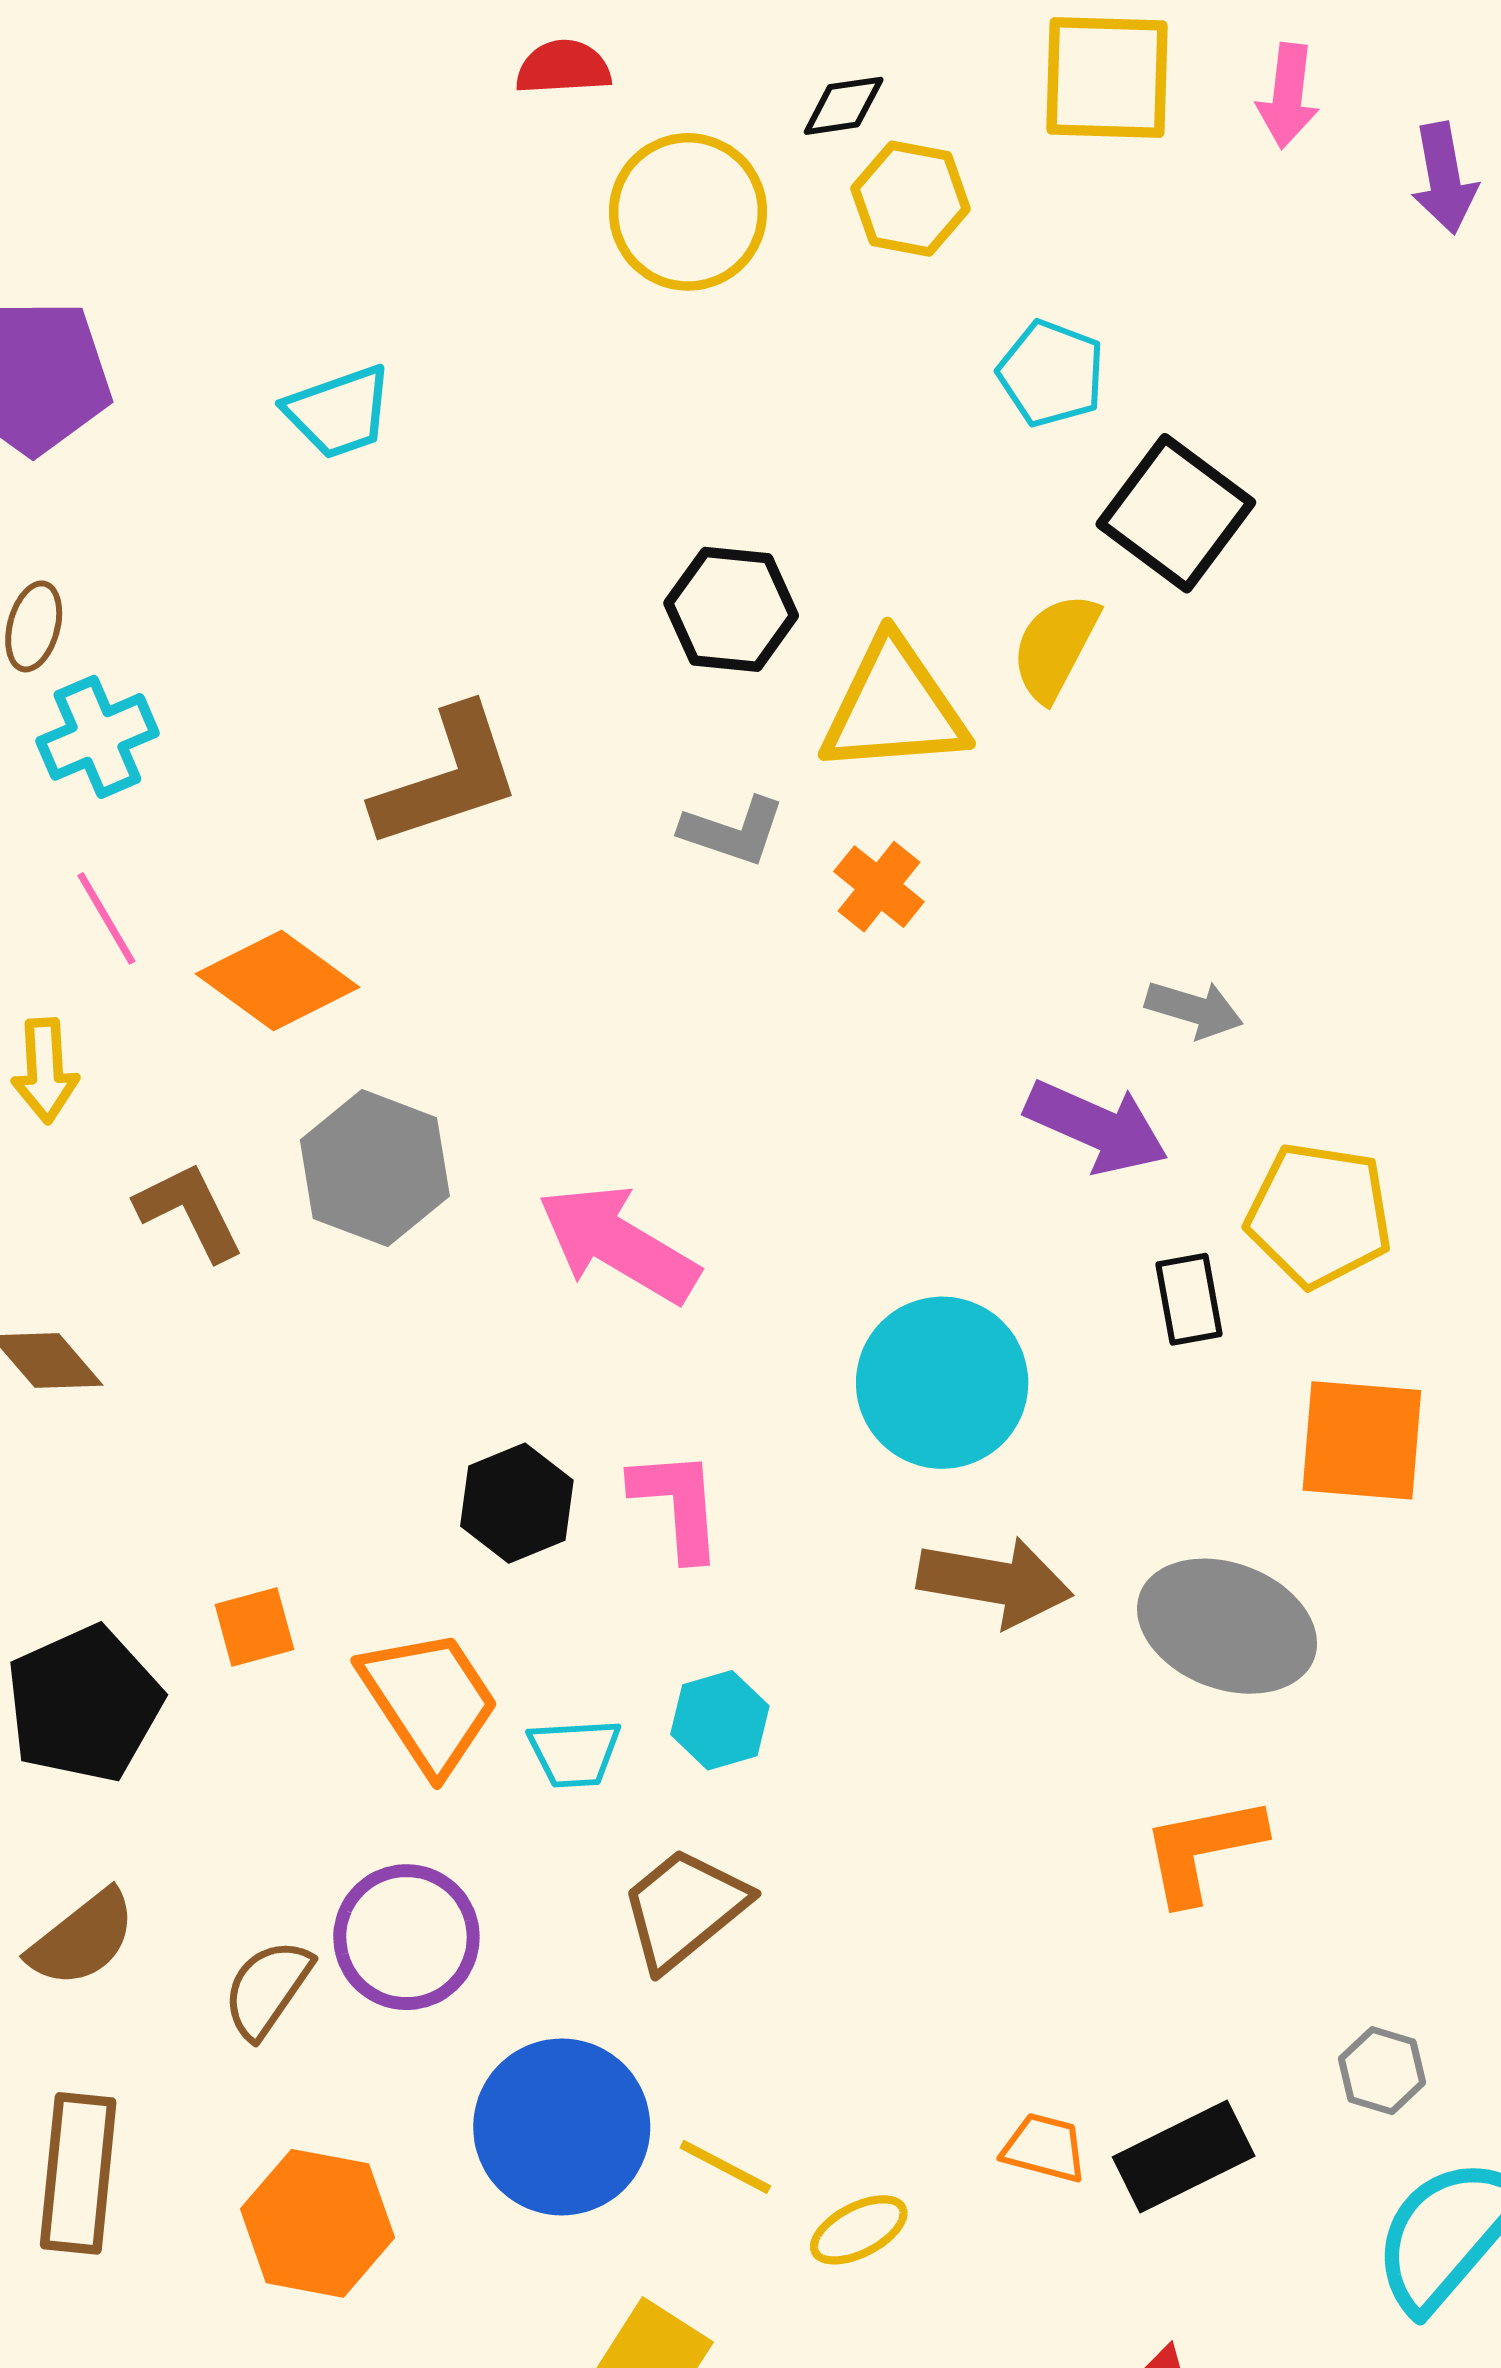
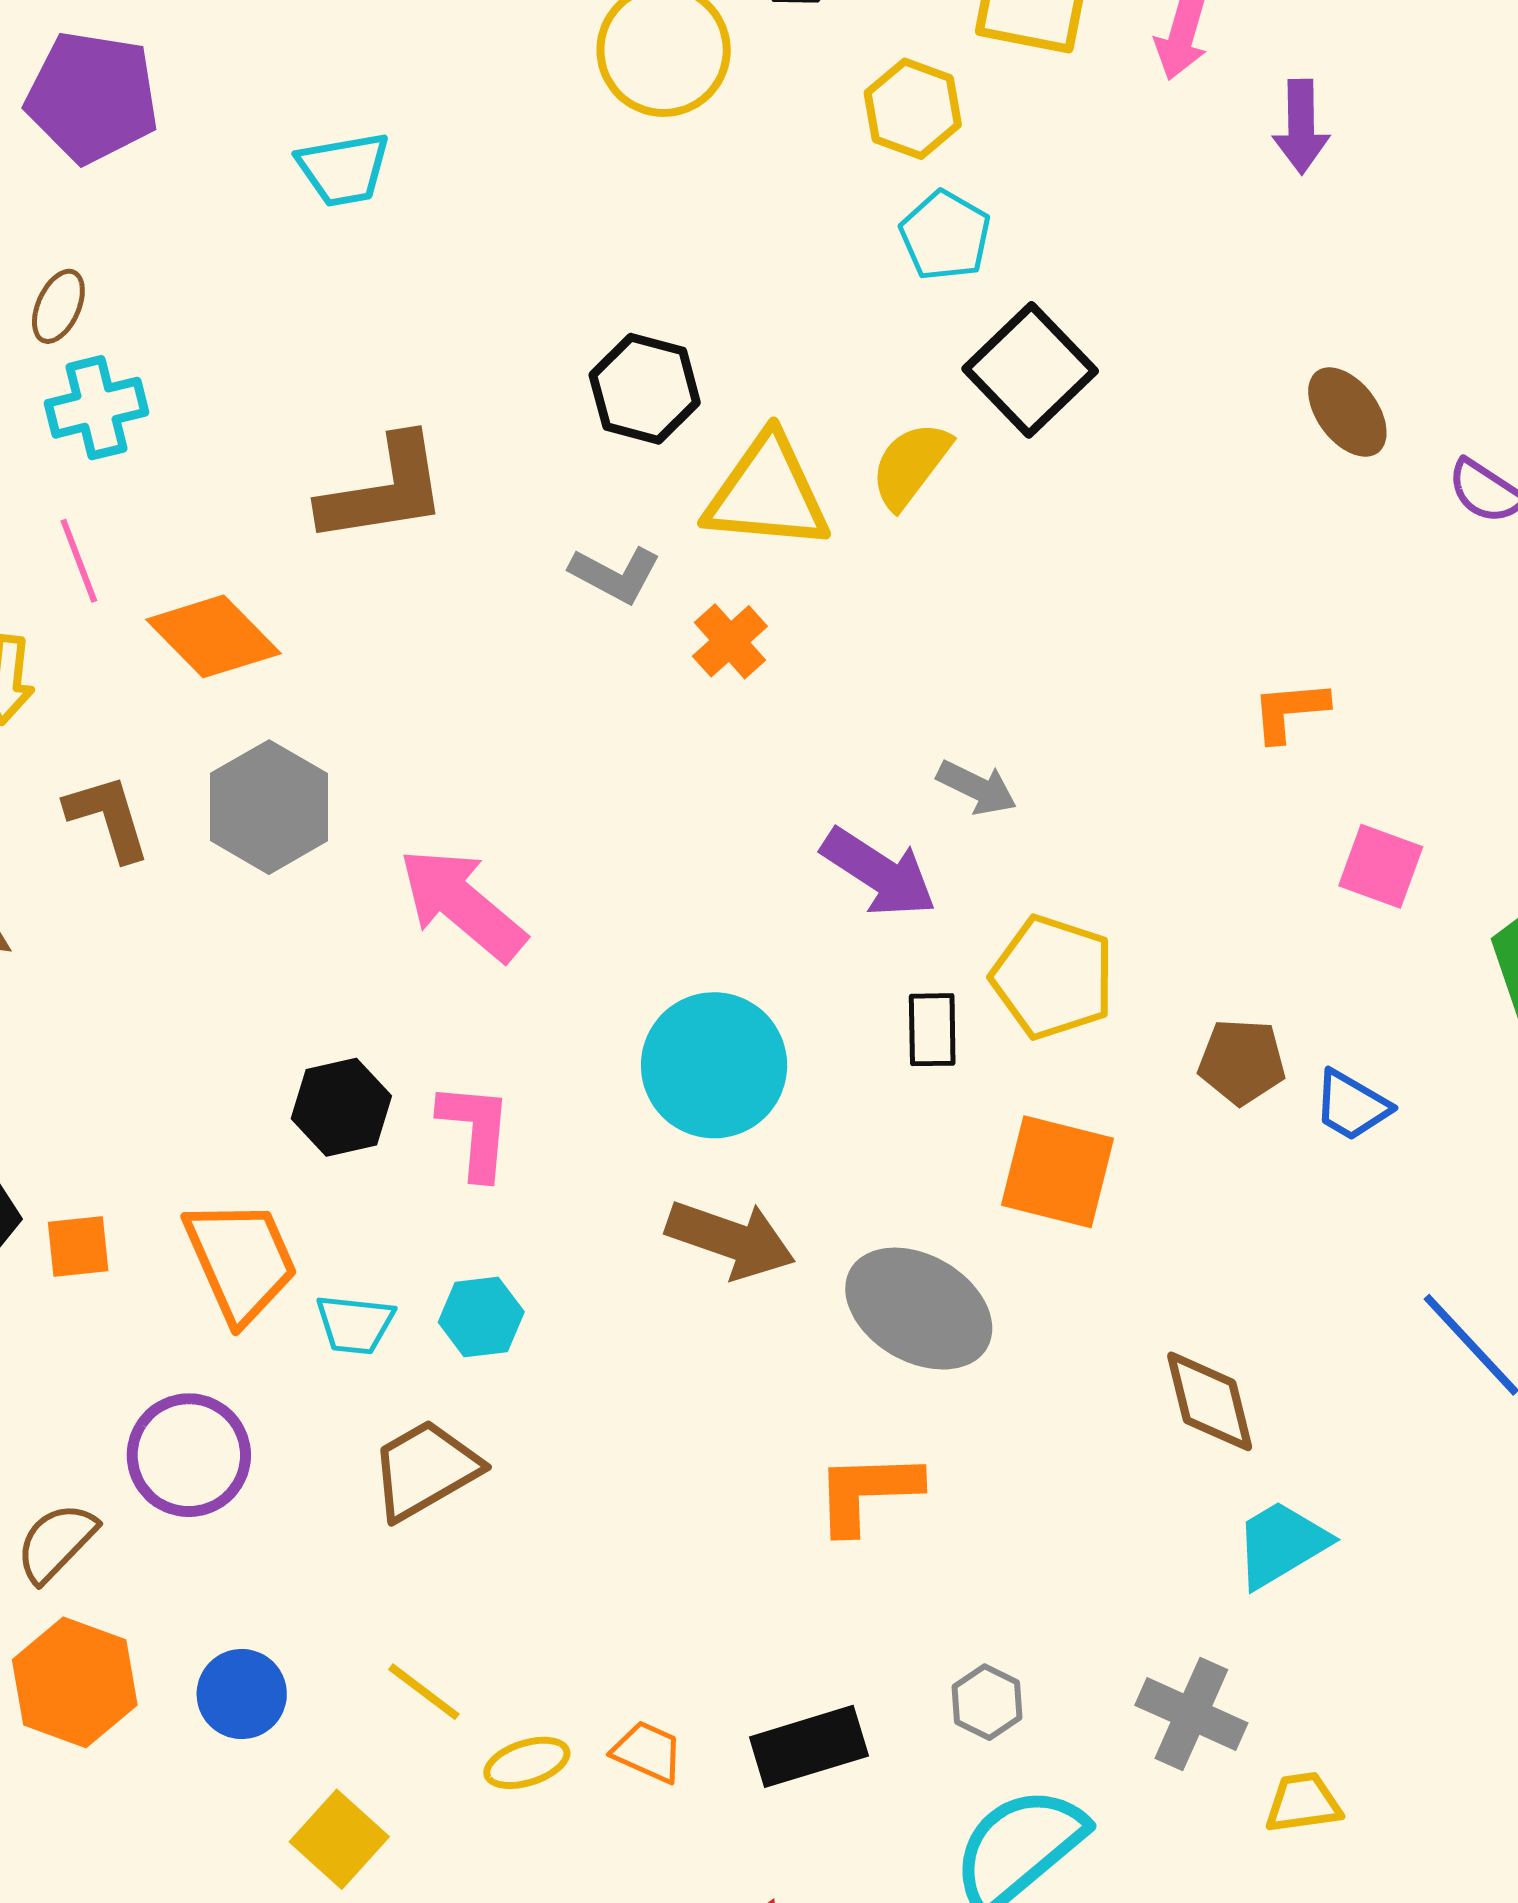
yellow hexagon: (911, 199) -> (913, 109), moved
orange square: (254, 1627) -> (78, 1246), moved
brown semicircle: (267, 1989) -> (56, 1542), moved
blue circle: (562, 2127) -> (242, 1694), moved, size x0.6
orange trapezoid: (1044, 2148) -> (648, 1752), moved

